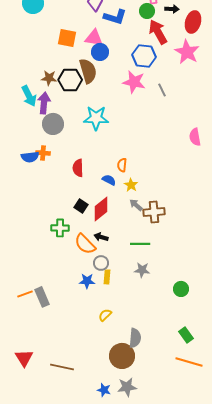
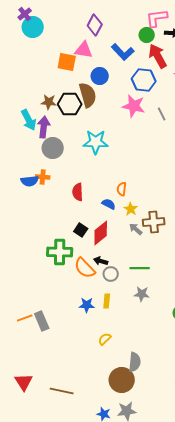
blue L-shape: (115, 17) -> (123, 52), moved, turned 30
pink triangle: (94, 38) -> (84, 50), moved
brown cross: (154, 212) -> (154, 222), moved
green cross: (60, 228) -> (60, 252), size x1.4
gray circle: (101, 263) -> (111, 274), moved

